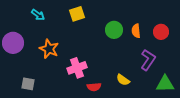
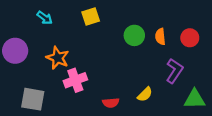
pink cross: (77, 68) -> (75, 80), moved
yellow semicircle: (123, 80) -> (145, 94), turned -80
gray square: (28, 84) -> (33, 99), size x1.5

